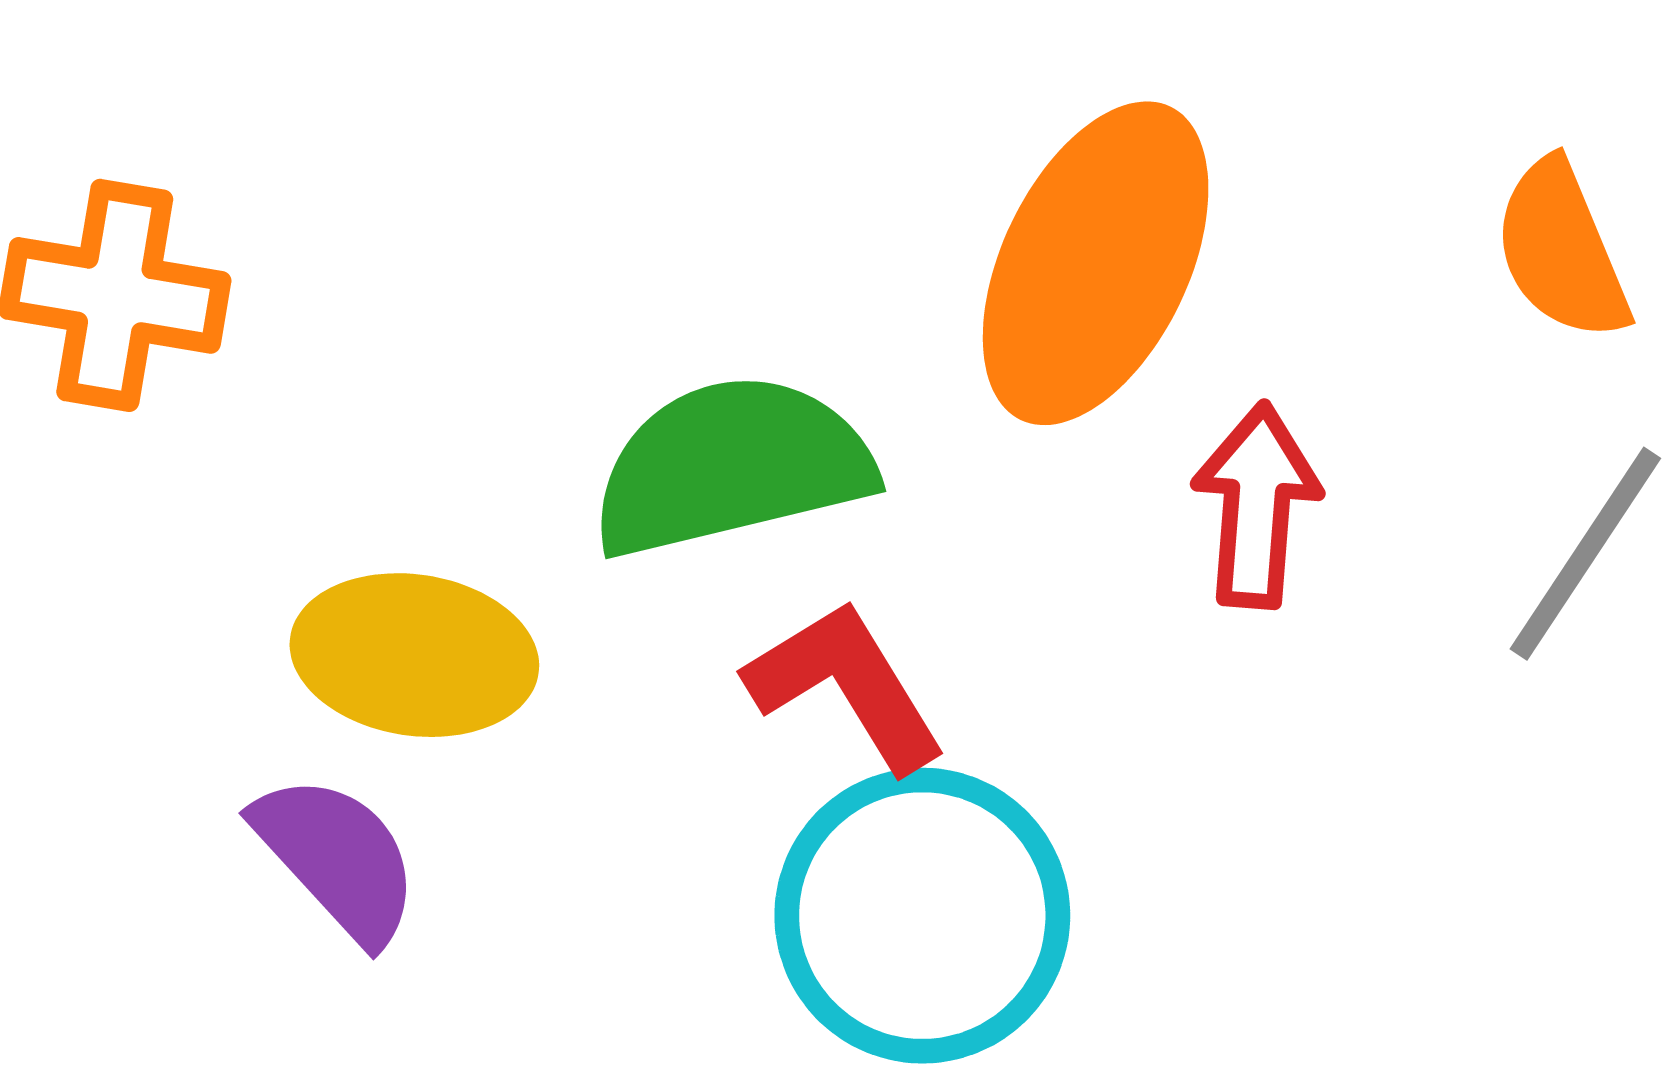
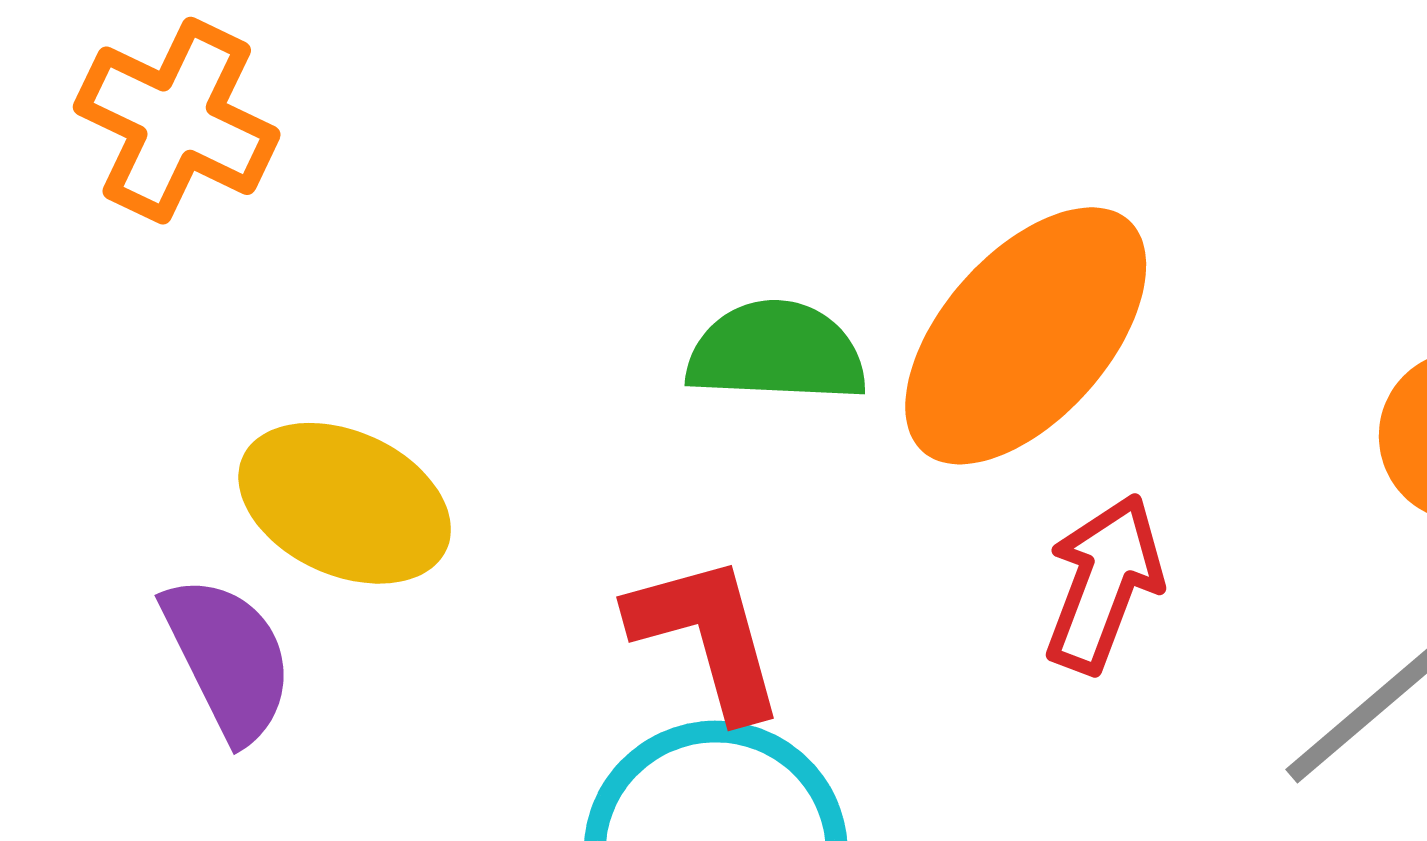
green semicircle: (732, 466) -> (776, 352), moved, size x0.7

